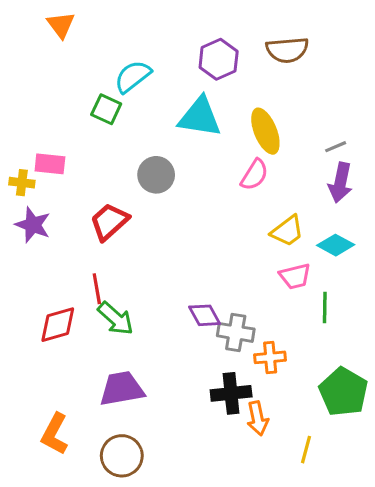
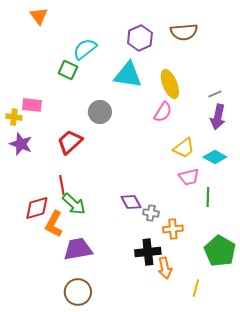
gray cross: (236, 332) -> (151, 213), size x0.7
orange L-shape: (55, 434) -> (54, 224), moved

